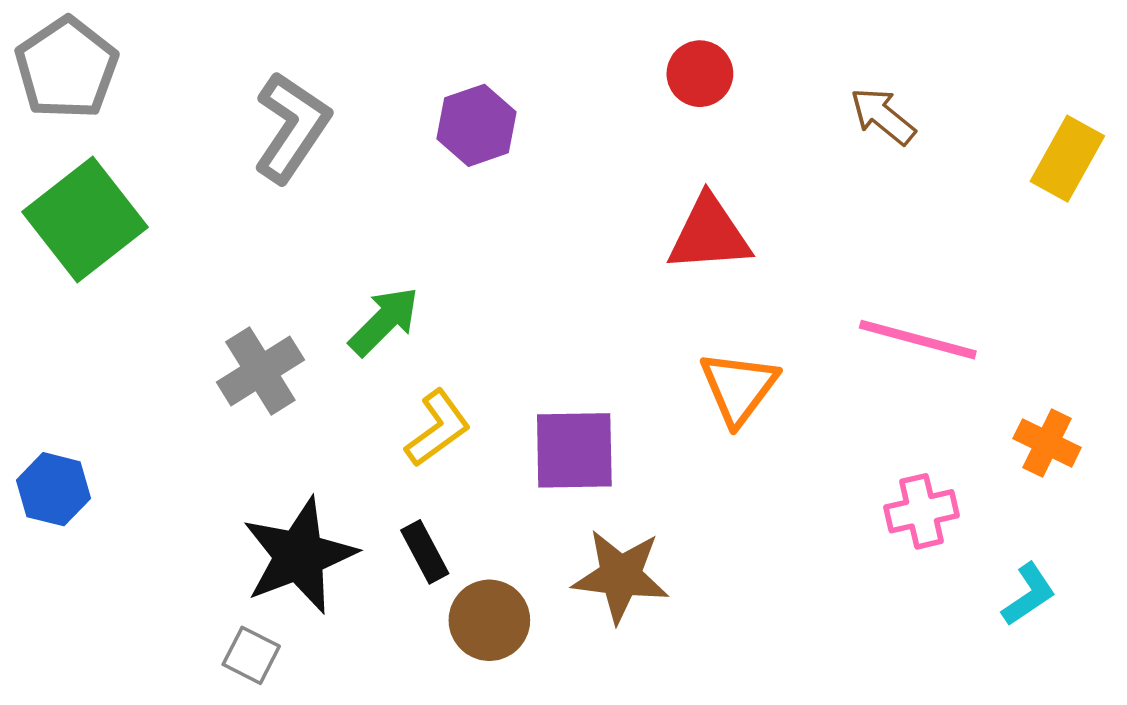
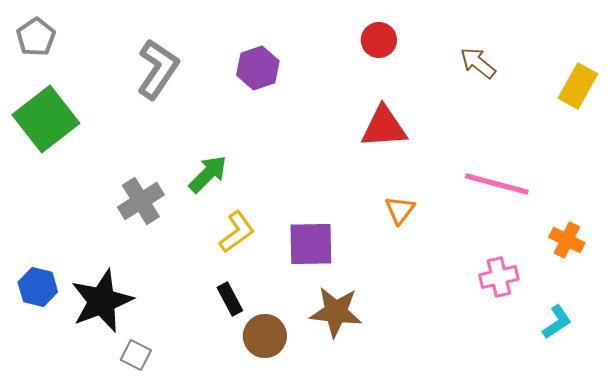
gray pentagon: (66, 68) -> (36, 37), size x0.7
orange triangle: (739, 388) -> (400, 210), size x0.7
blue hexagon: (54, 489) -> (38, 287), moved
black star: (299, 556) -> (102, 301), moved

